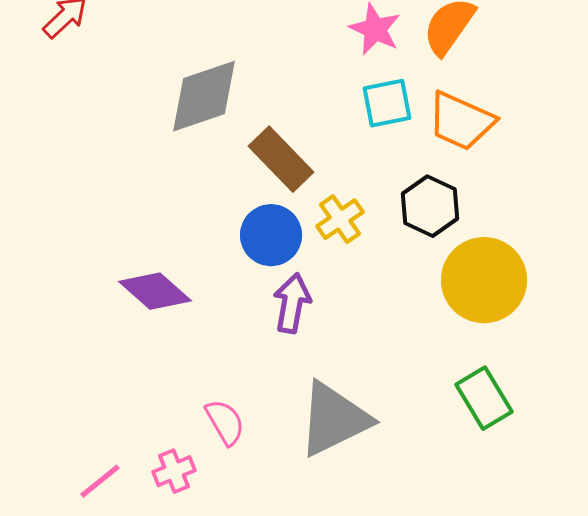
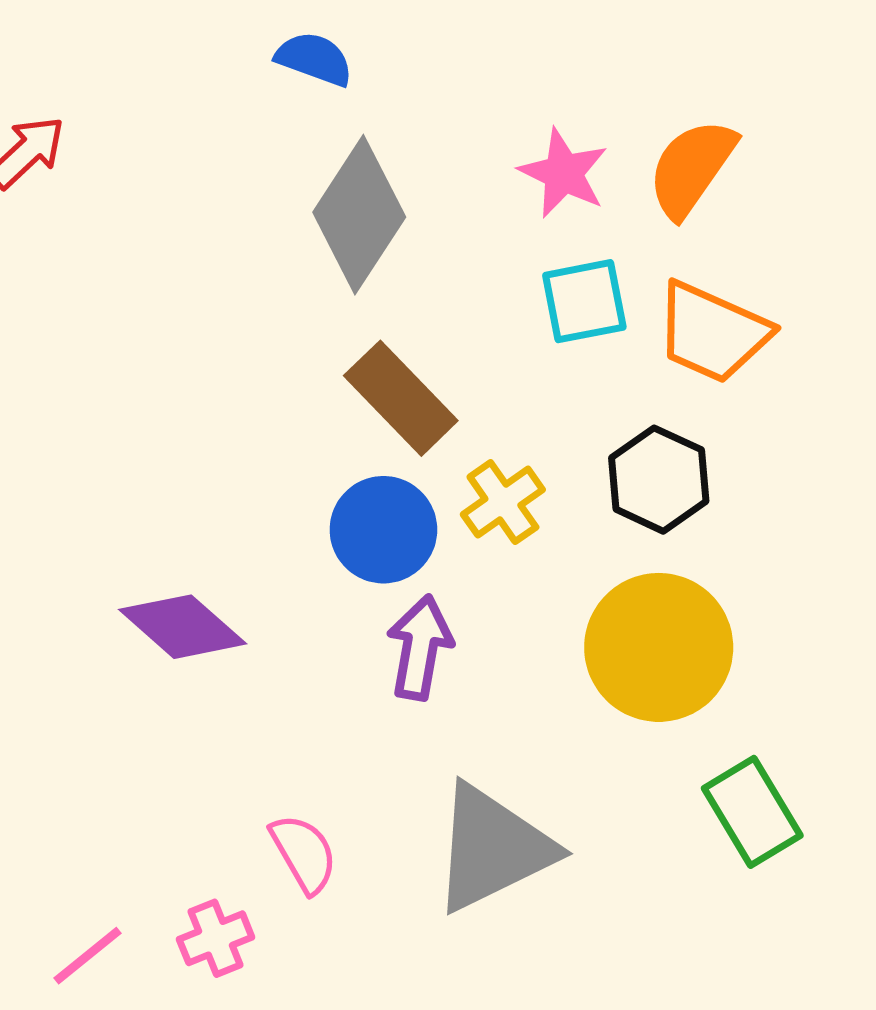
gray diamond: (204, 96) -> (359, 215), moved, turned -38
yellow circle: (484, 280) -> (659, 647), moved

